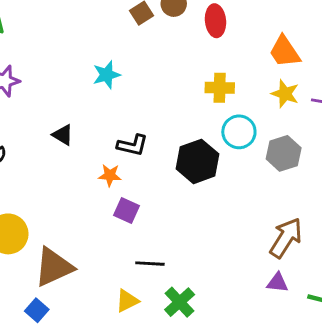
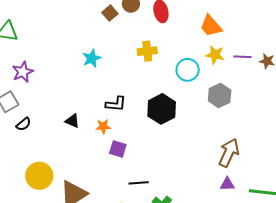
yellow cross: (220, 88) -> (147, 51), moved
cyan circle: (239, 132) -> (188, 70), moved
black triangle: (63, 135) -> (72, 121), moved

